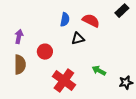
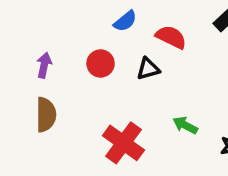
blue semicircle: (65, 20) -> (125, 21), moved, turned 40
red circle: (45, 52) -> (101, 63), moved

